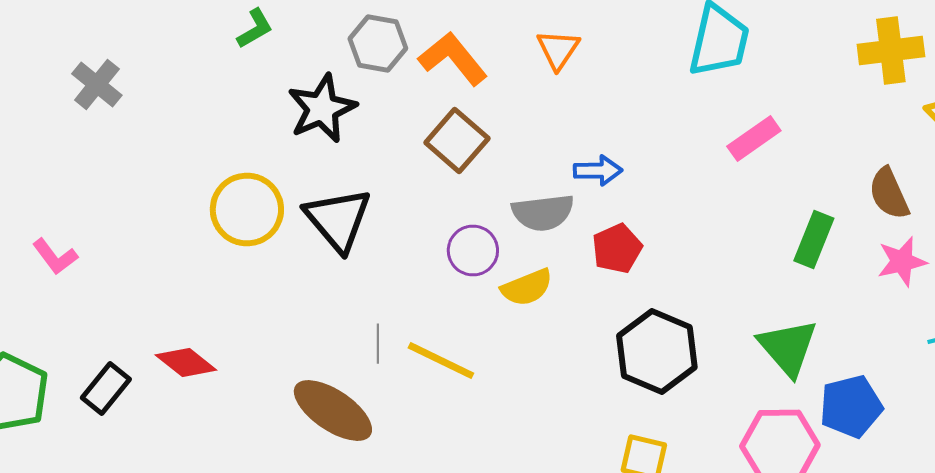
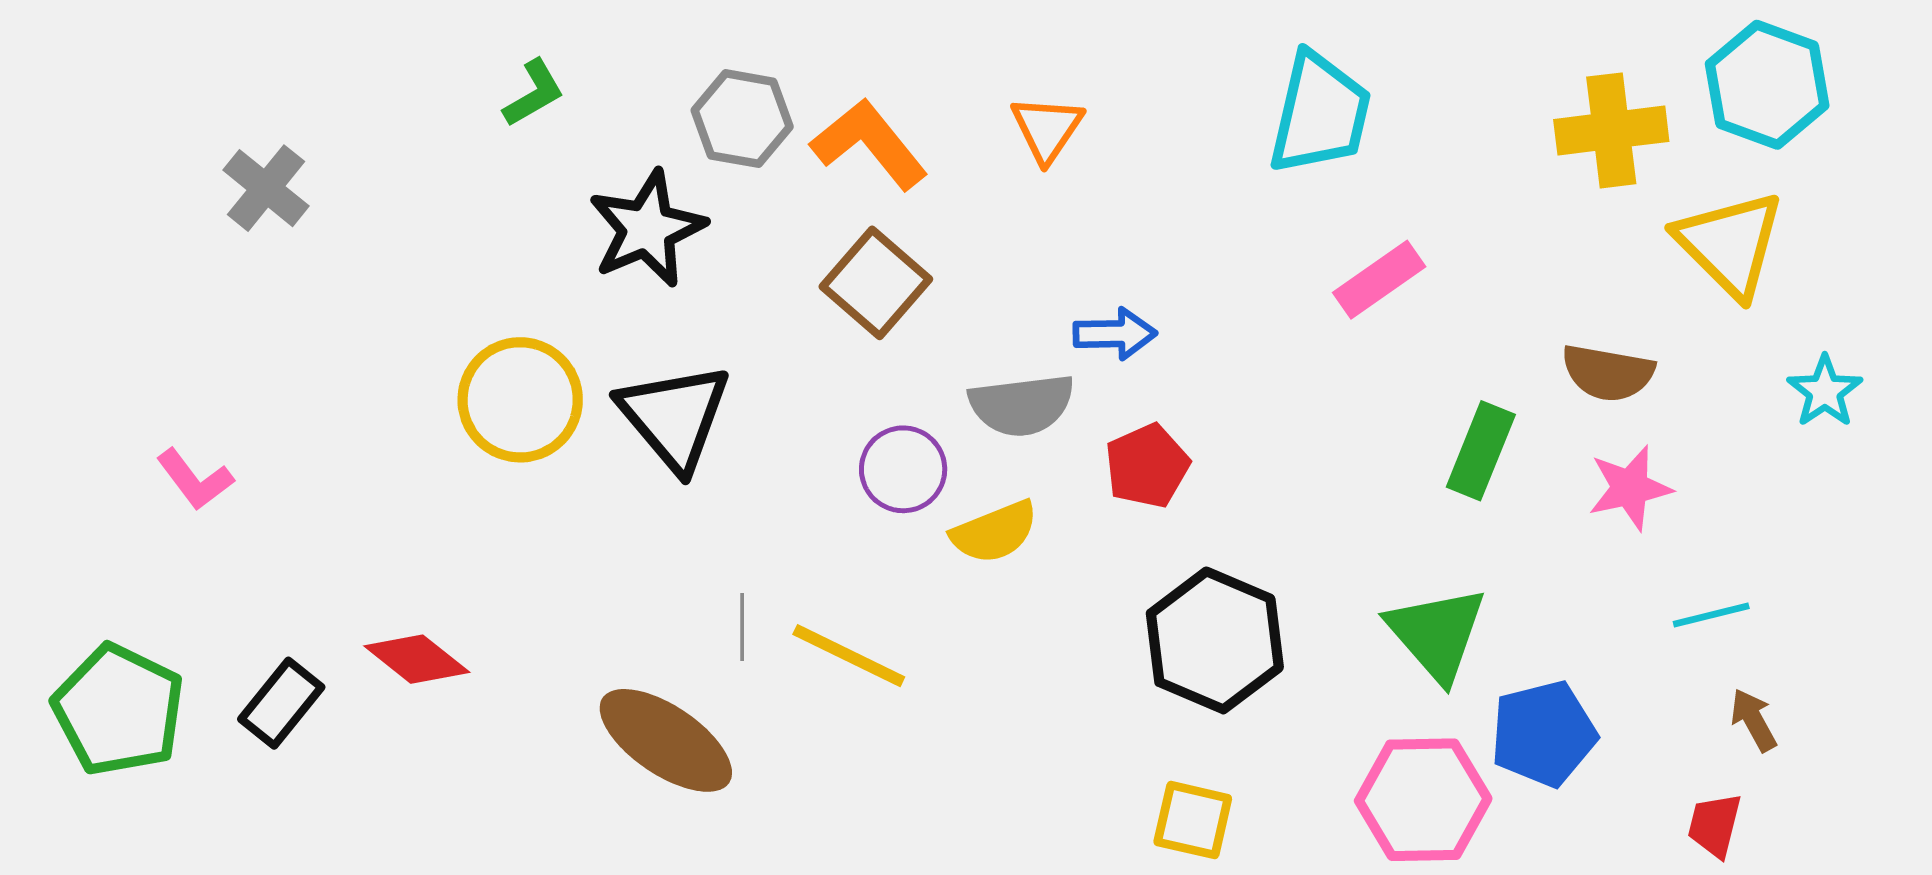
brown semicircle: (889, 194) -> (1608, 373), turned -56

